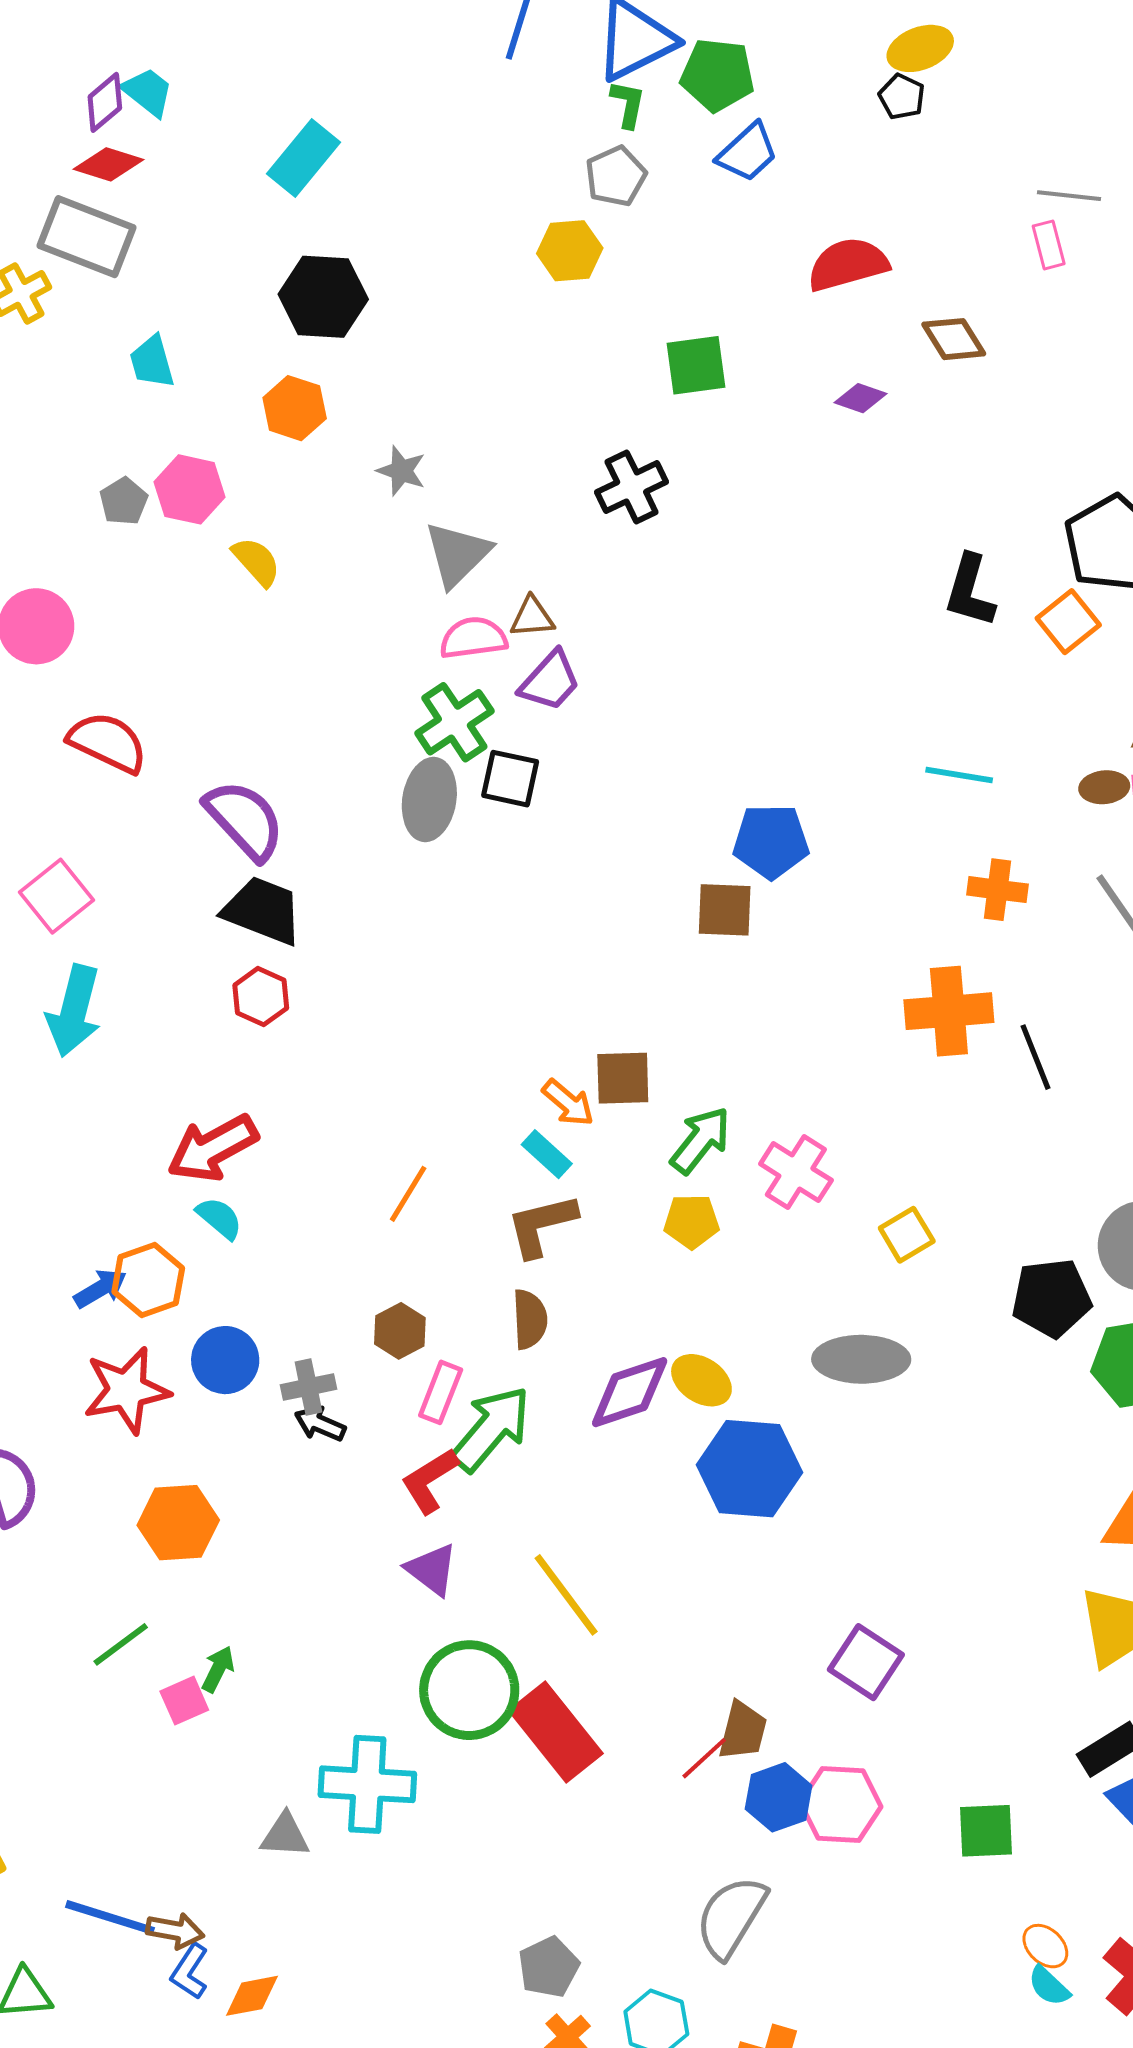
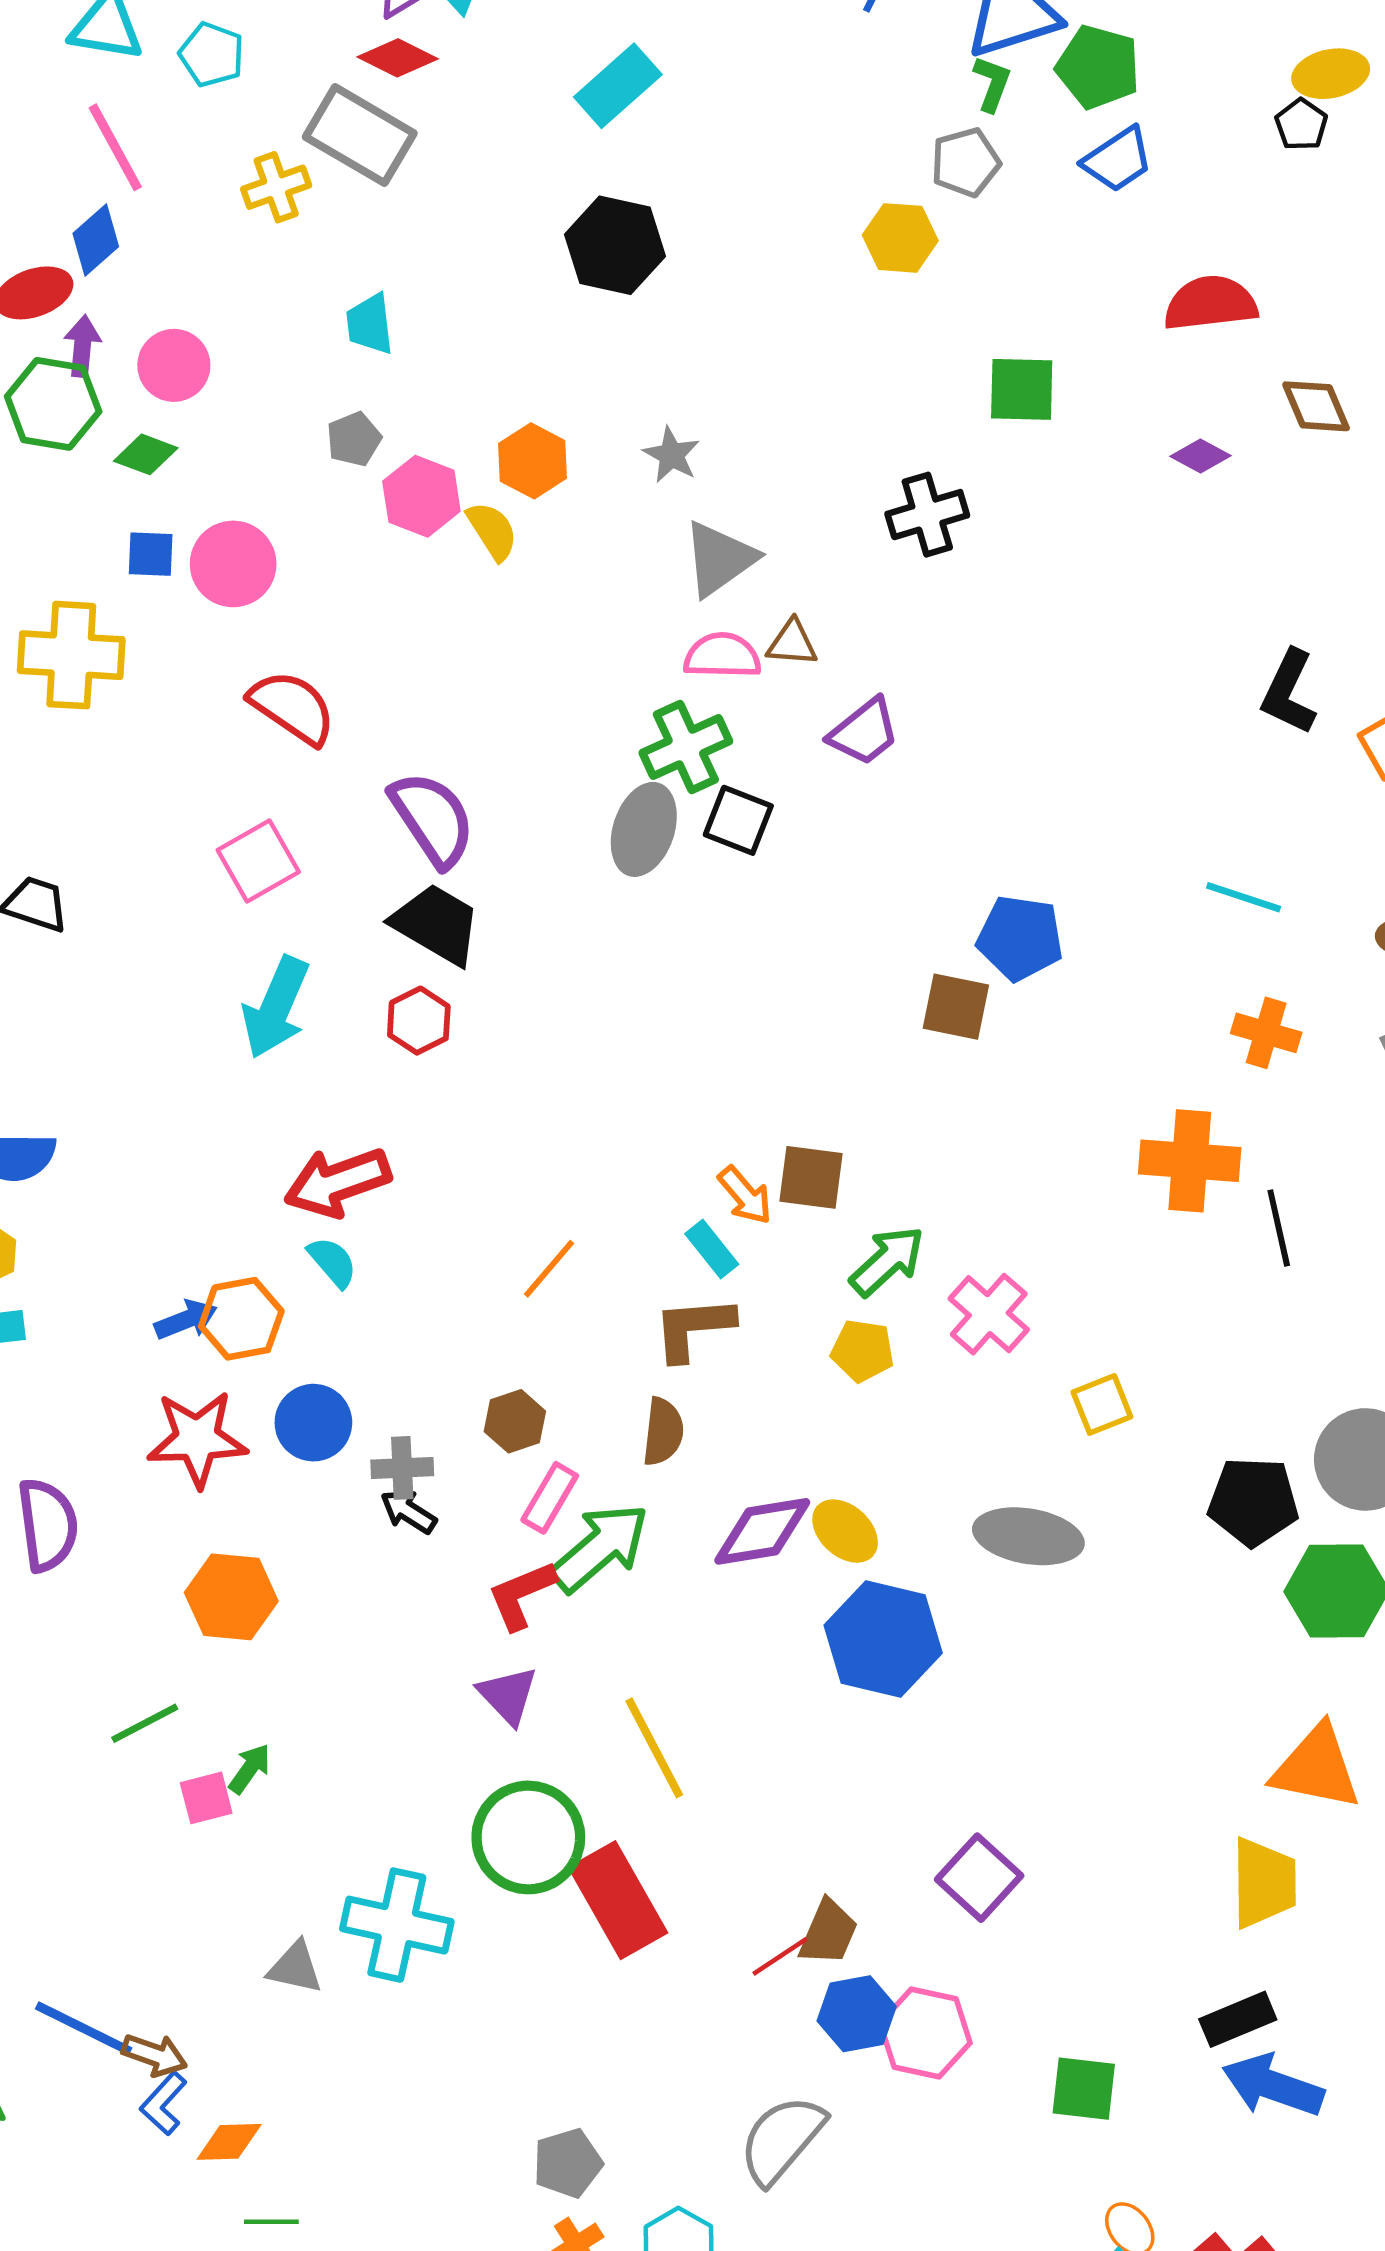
cyan trapezoid: (152, 362) -> (370, 324), moved
orange hexagon: (295, 408) -> (533, 461), moved
pink hexagon: (190, 489) -> (421, 496), moved
purple trapezoid: (550, 681) -> (864, 732), moved
pink square: (56, 896) -> (258, 861), moved
cyan arrow: (74, 1011) -> (276, 1007), moved

